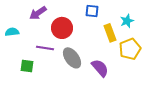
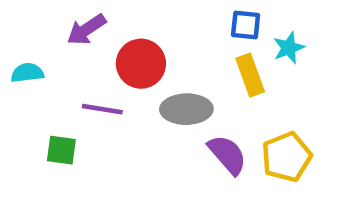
blue square: (92, 11) -> (246, 25), moved
yellow pentagon: (130, 49) -> (286, 157), moved
gray ellipse: (72, 58) -> (186, 109), moved, turned -55

